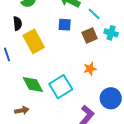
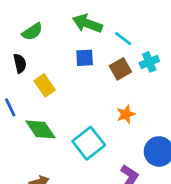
cyan cross: (111, 33) -> (149, 62), turned -32
yellow rectangle: (34, 41) -> (45, 85), size x0.7
green diamond: (33, 85) -> (40, 129), moved

